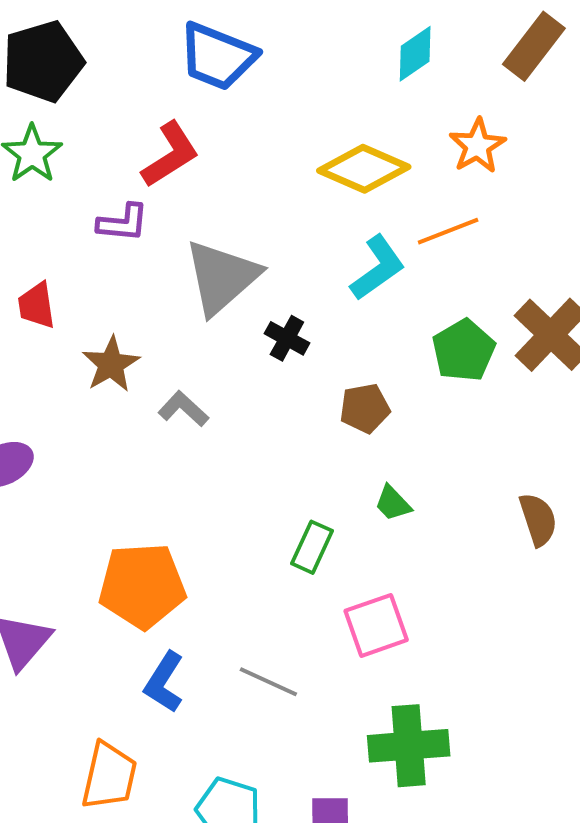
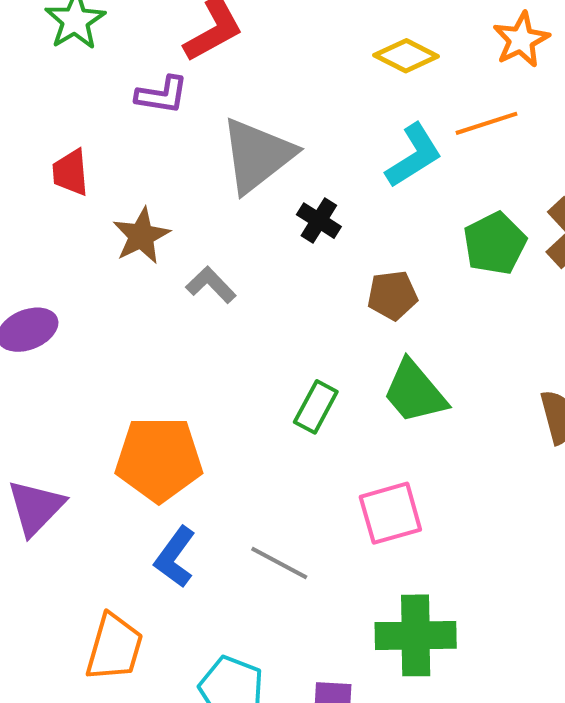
yellow diamond: (364, 169) -> (406, 56), size x0.7
green trapezoid: (393, 503) -> (415, 392), size x1.8
green rectangle: (312, 547) -> (316, 407), moved

